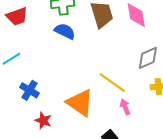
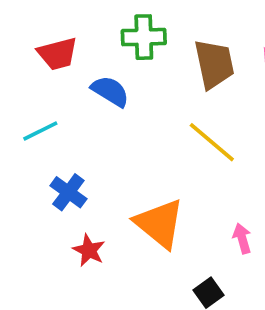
blue semicircle: (65, 31) -> (110, 91), moved
yellow line: (112, 83) -> (212, 142), moved

